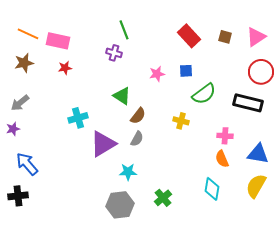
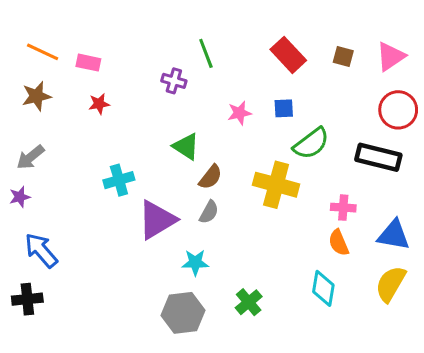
green line: (124, 30) -> (206, 53), moved
pink rectangle: (58, 41) -> (88, 63), size x0.7
yellow cross: (181, 121) -> (276, 185), size x1.8

